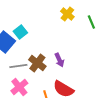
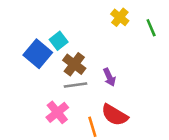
brown cross: (37, 63) -> (74, 64), moved
gray line: (18, 66) -> (76, 85), moved

